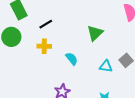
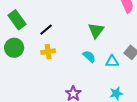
cyan semicircle: (72, 59) -> (89, 56), moved

